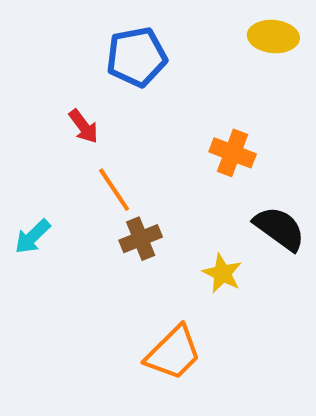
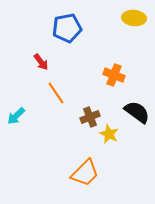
brown cross: (141, 239) -> (90, 117), moved

